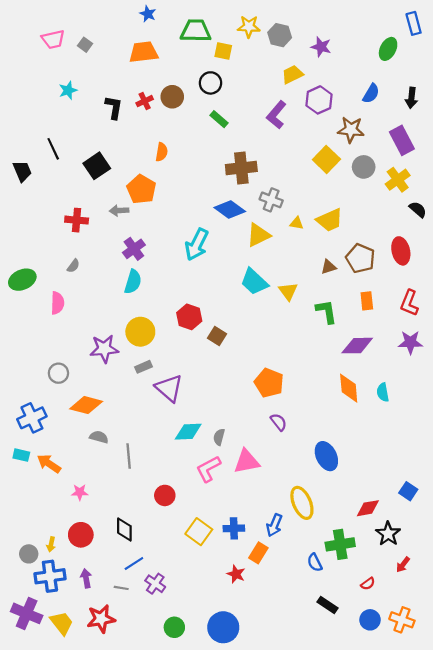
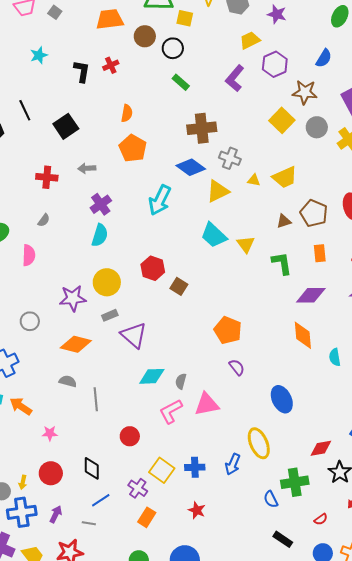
brown circle: (172, 97) -> (145, 36), moved
orange pentagon: (141, 189) -> (133, 148), moved
cyan semicircle: (383, 392) -> (335, 357), moved
orange diamond: (86, 405) -> (76, 344), moved
orange rectangle: (258, 553) -> (147, 517), moved
purple arrow: (86, 578) -> (56, 514), turned 36
purple cross: (155, 584) -> (138, 488), moved

